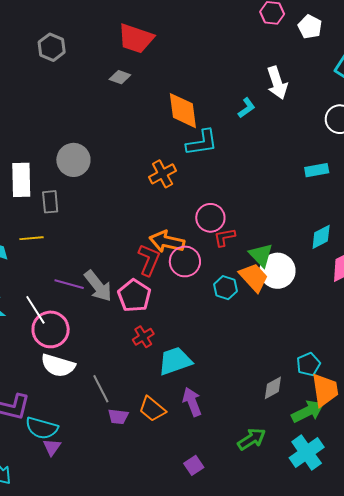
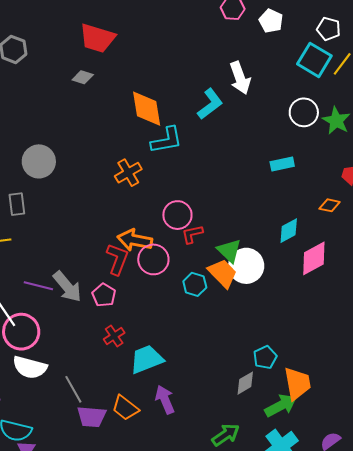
cyan L-shape: (247, 108) -> (210, 104), size x1.5
pink pentagon: (134, 296) -> (104, 295), size x0.7
cyan pentagon: (308, 364) -> (265, 357), moved
purple trapezoid: (118, 417) -> (92, 417), size x1.4

